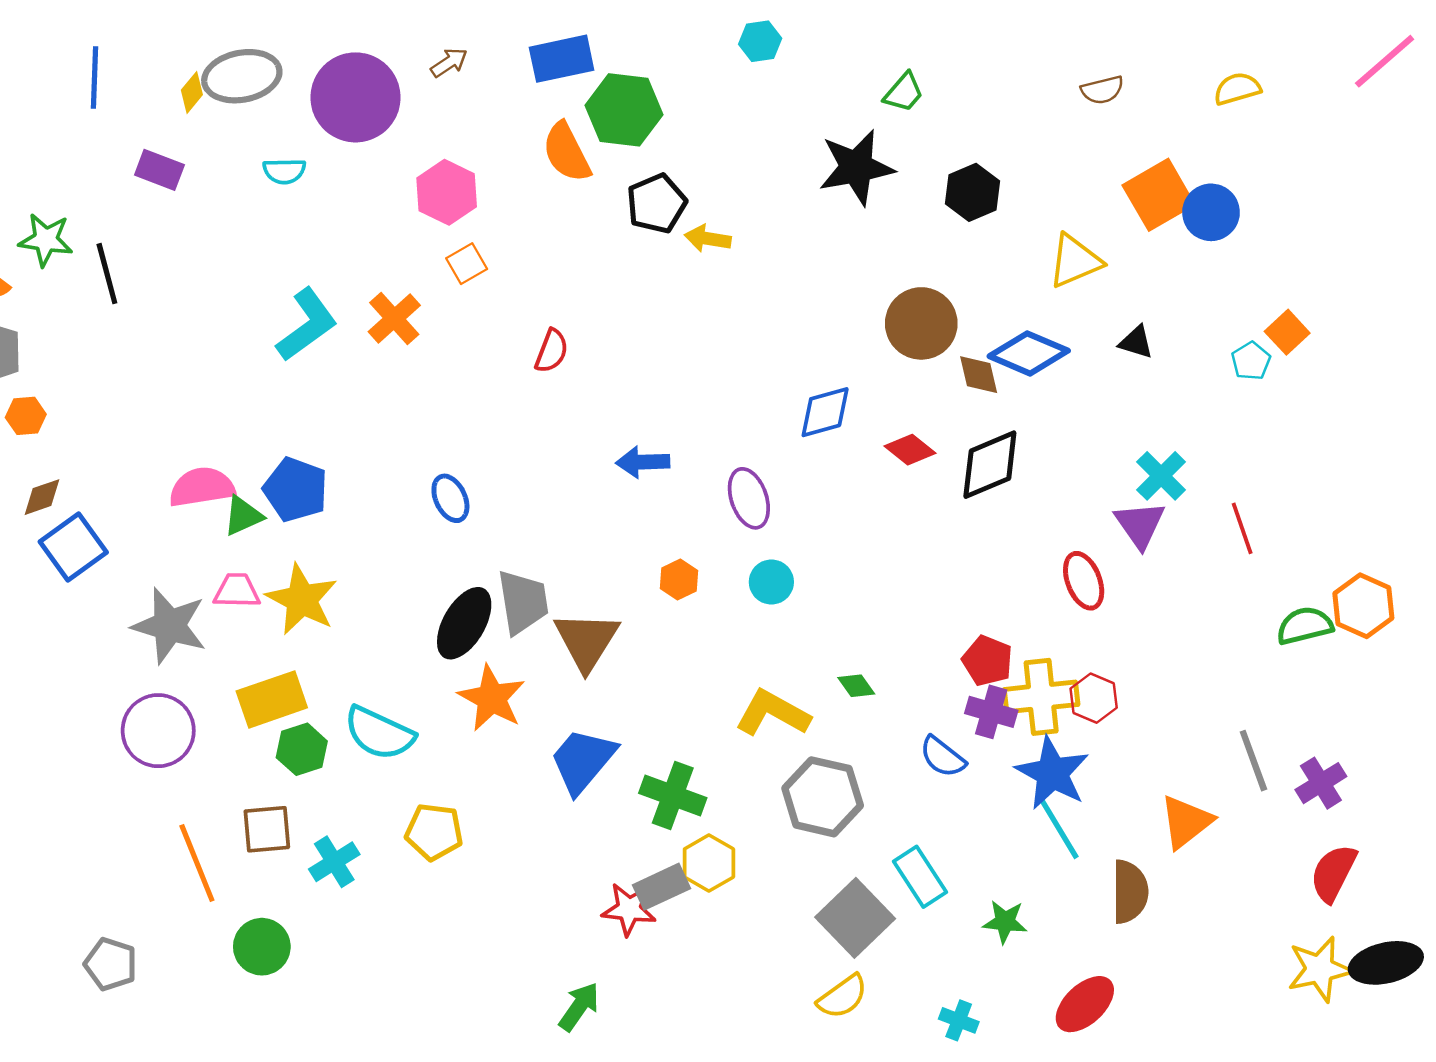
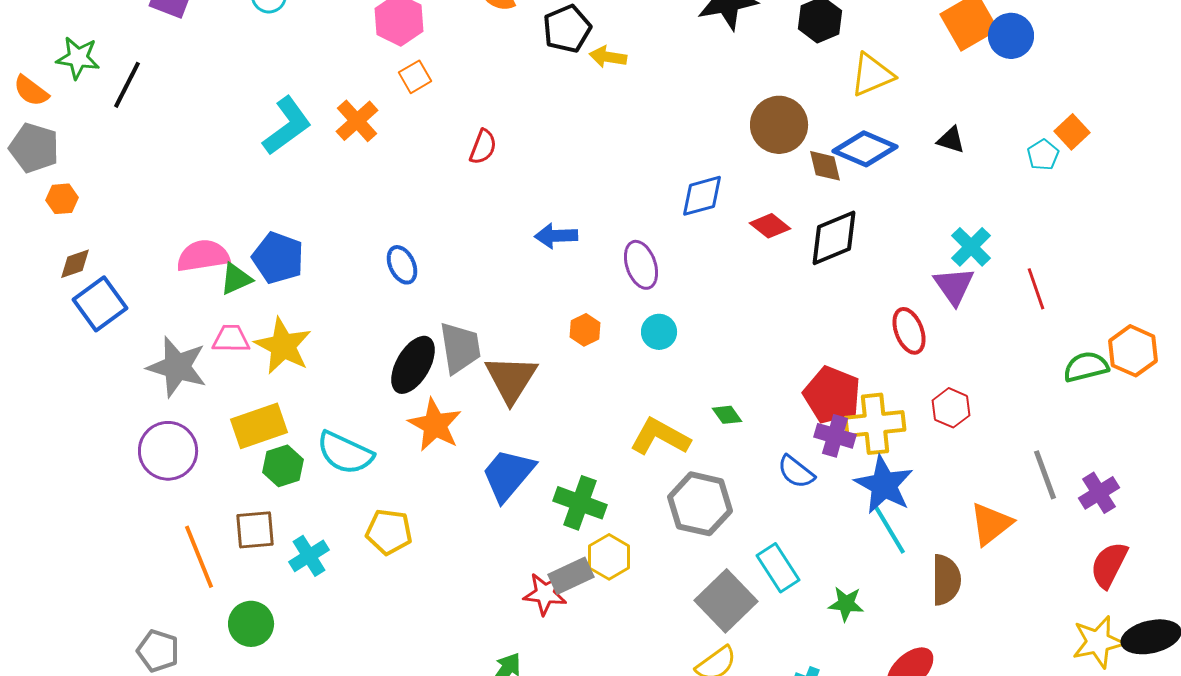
yellow triangle: (1075, 261) -> (872, 75), moved
black line: (107, 274) -> (127, 85), turned 42
red pentagon: (987, 661) -> (832, 395), size x1.4
red hexagon: (1094, 698) -> (951, 408), moved
gray pentagon: (111, 964) -> (158, 651), moved

